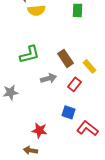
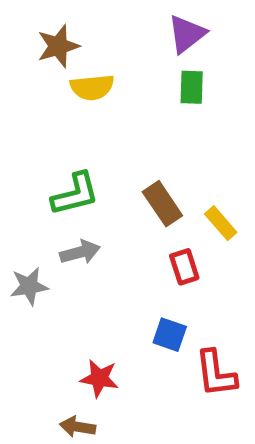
gray arrow: (48, 78) -> (80, 252), moved
red rectangle: (74, 84) -> (184, 267), turned -56
red L-shape: (88, 128) -> (216, 373), turned -135

